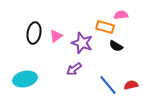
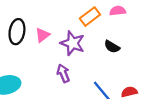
orange rectangle: (105, 27) -> (90, 17), moved, turned -54
purple arrow: (74, 69) -> (63, 73), turned 105

